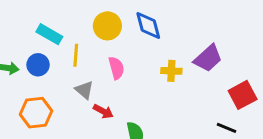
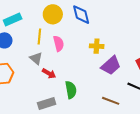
cyan rectangle: (49, 34) -> (13, 19), turned -54
yellow line: (76, 55) -> (39, 37), moved
purple trapezoid: (208, 58) -> (111, 65), moved

